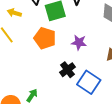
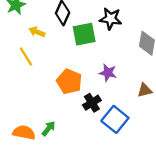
orange pentagon: (45, 38) -> (69, 81), moved

